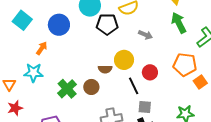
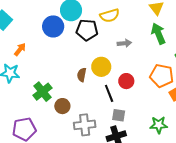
blue circle: (59, 25) -> (53, 26), moved
gray arrow: (145, 35) -> (124, 43), turned -32
brown semicircle: (105, 69) -> (82, 75), turned 96
brown circle: (91, 87) -> (62, 106), moved

